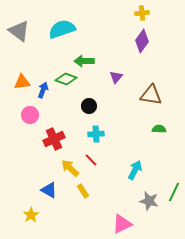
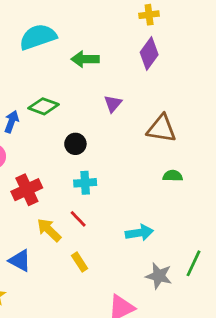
green arrow: (84, 61) -> (85, 59), moved
cyan arrow: (135, 170) -> (139, 233), turned 54
yellow rectangle: (83, 191) -> (80, 262), moved

